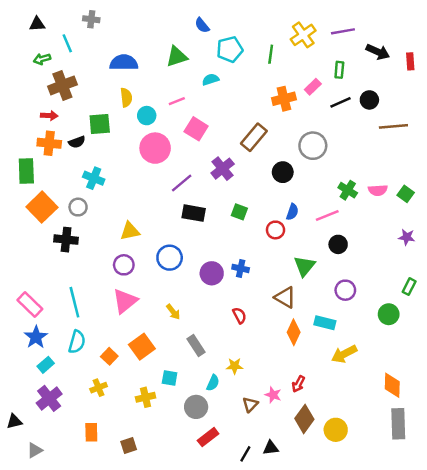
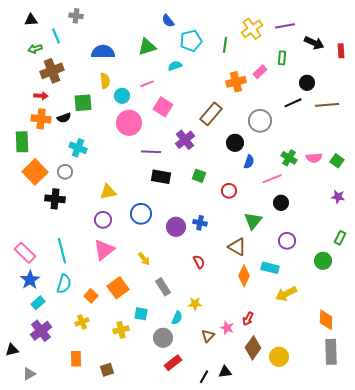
black line: (341, 102) -> (293, 103), moved
purple line: (182, 183) -> (151, 152), turned 42
blue semicircle: (292, 212) -> (249, 162), moved

